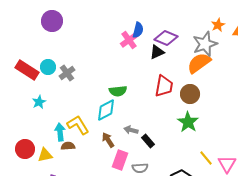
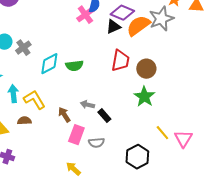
orange semicircle: (199, 63) -> (138, 26), moved
cyan diamond: (106, 110) -> (49, 64), moved
cyan arrow: (60, 132) -> (13, 94), moved

